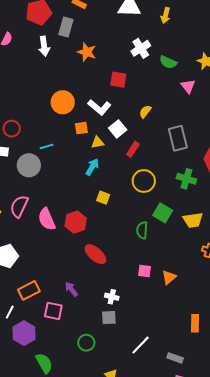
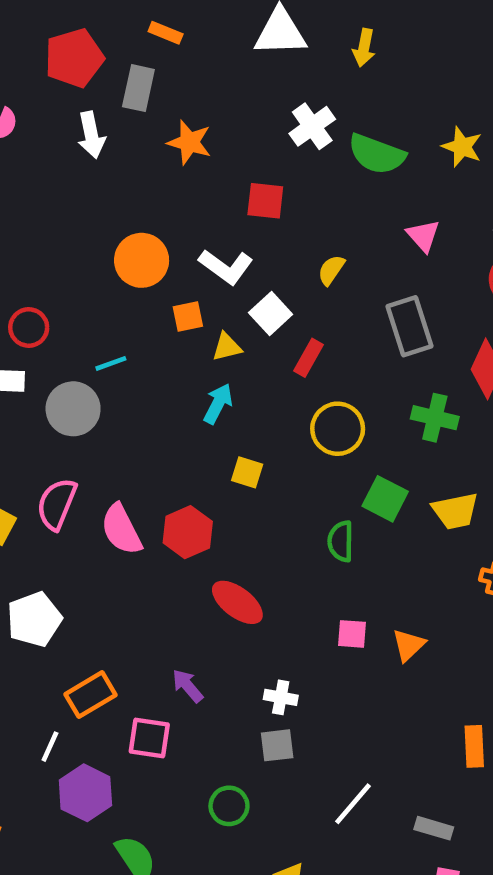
green semicircle: (168, 62) -> (377, 154), size x1.4
pink triangle: (188, 86) -> (423, 236), moved

